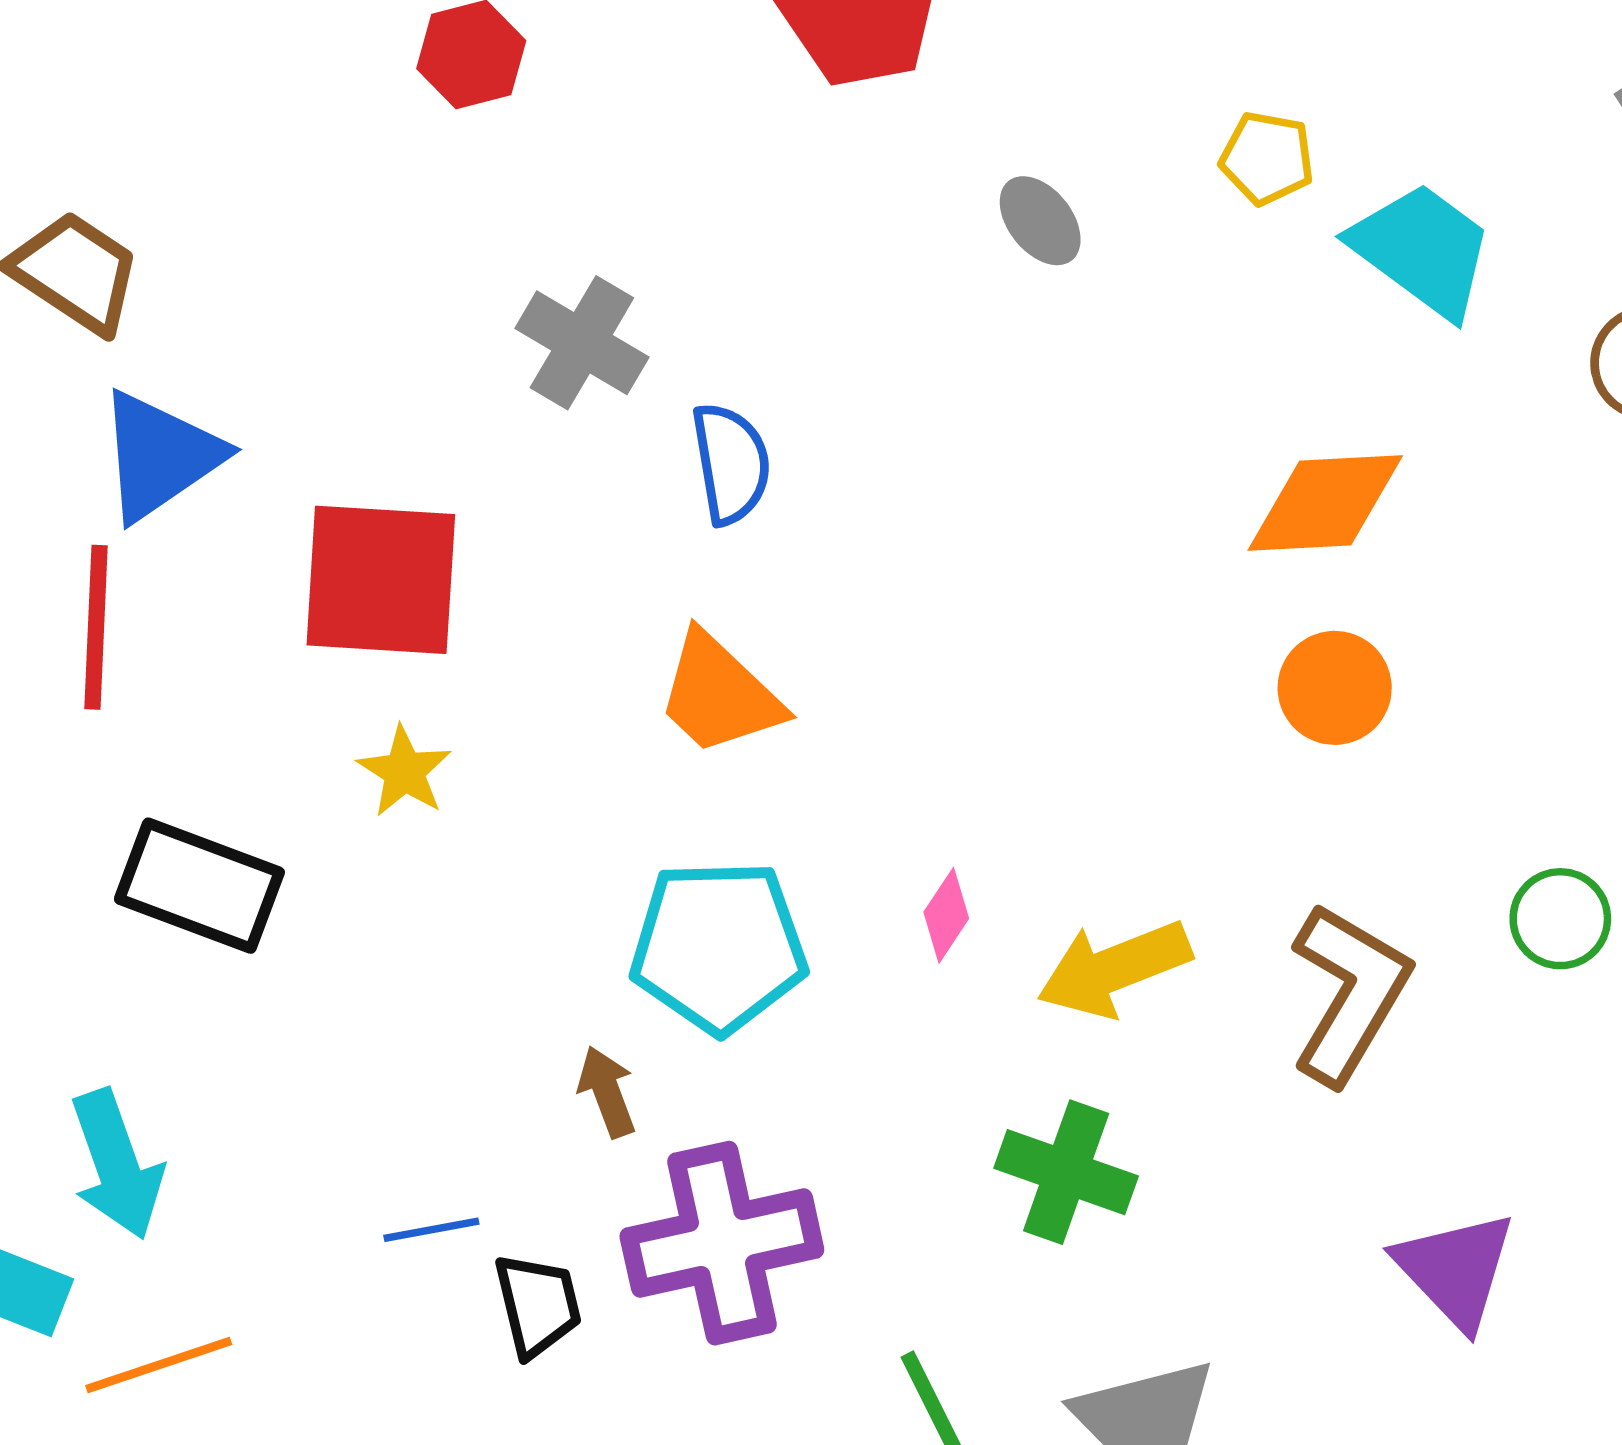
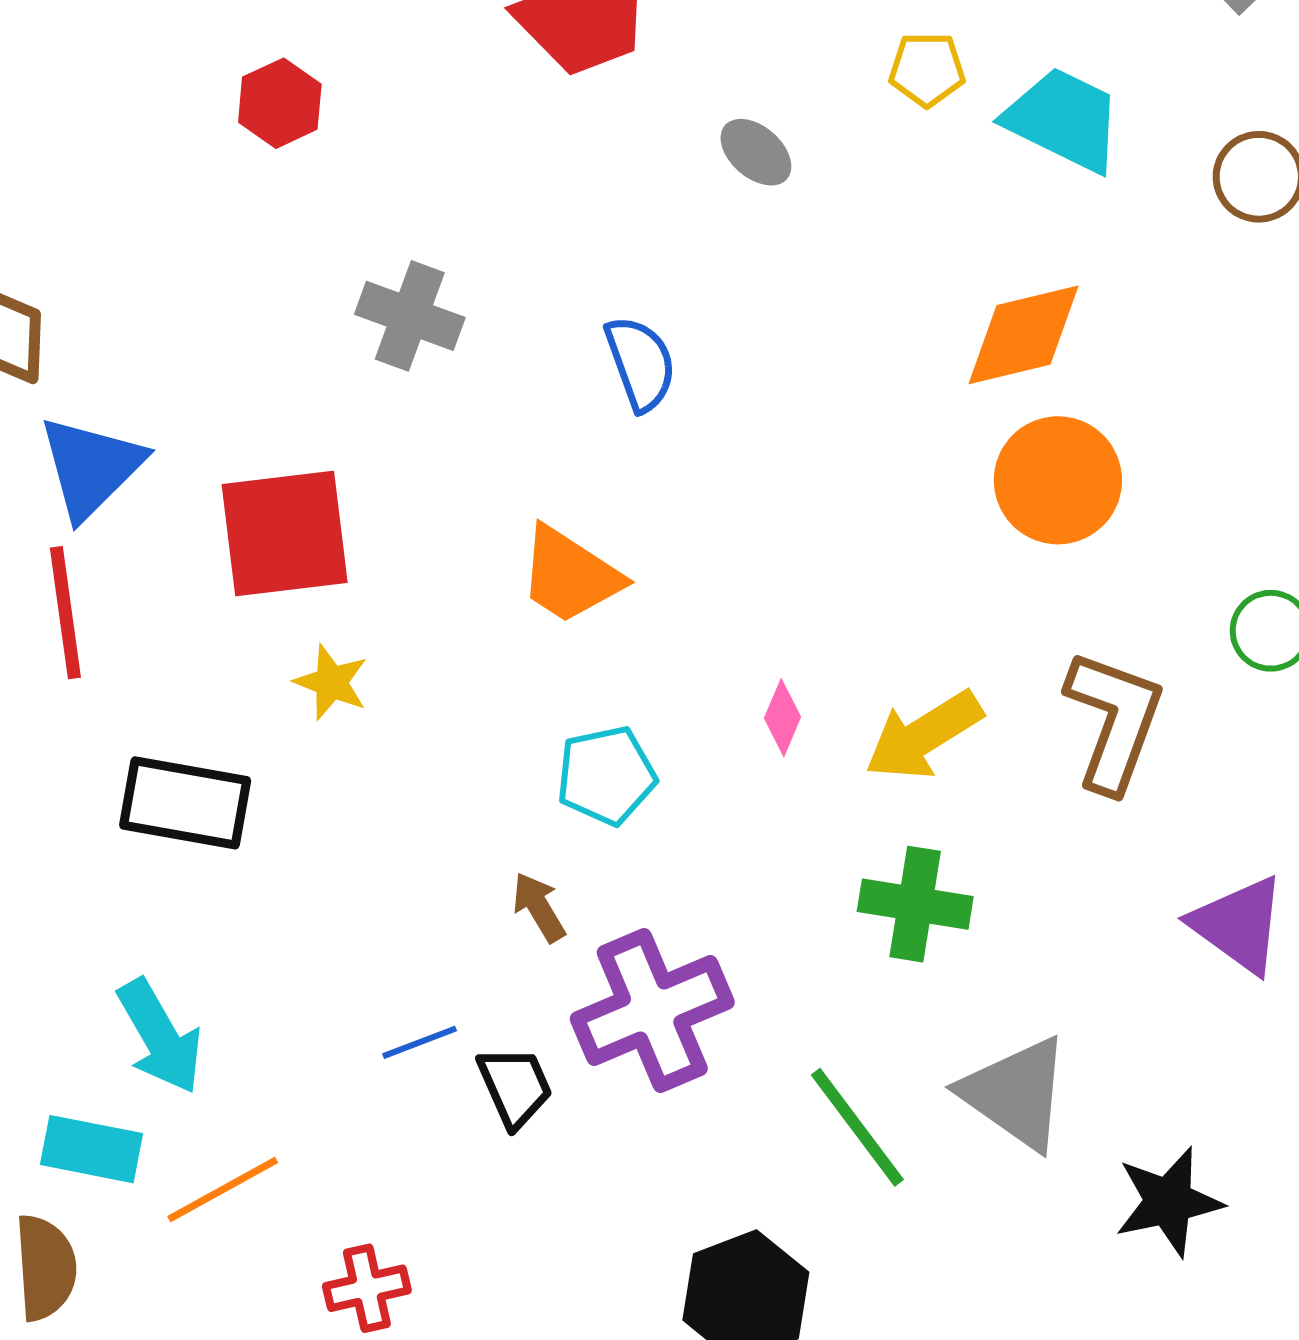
blue semicircle: (731, 464) -> (640, 363), moved
orange circle: (1335, 688) -> (1058, 480), size x1.4
cyan pentagon: (719, 947) -> (606, 776), size x0.7

